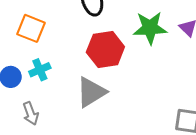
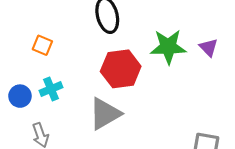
orange square: (31, 28) -> (42, 45), size x0.7

